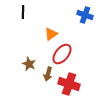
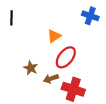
black line: (23, 12) -> (11, 18), moved
brown arrow: (48, 74) -> (51, 79), turned 56

